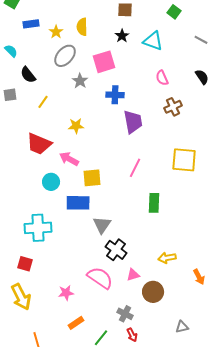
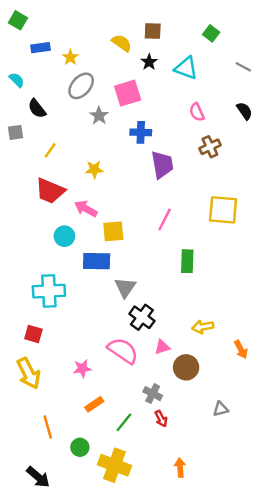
yellow semicircle: (82, 27) -> (122, 43), moved, turned 126
yellow line: (43, 102) -> (50, 150), moved

